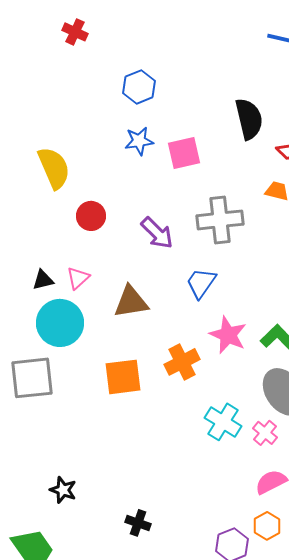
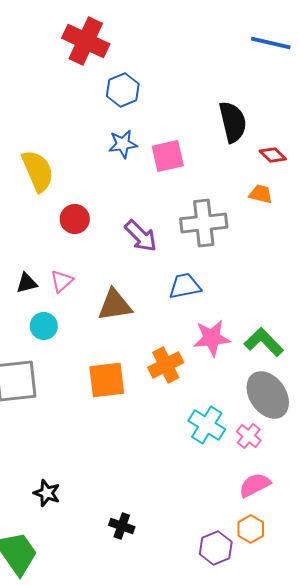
red cross: (75, 32) -> (86, 41), moved, size x1.8
blue trapezoid: (201, 283) -> (185, 286), turned 44
cyan circle: (60, 323) -> (44, 326), size x0.6
pink star: (228, 335) -> (212, 338), turned -30

